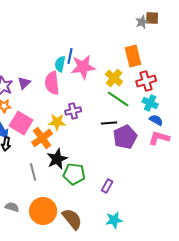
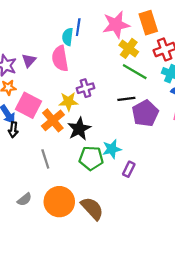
pink star: (83, 67) -> (116, 25), moved
black star: (57, 159) -> (79, 129), moved
gray semicircle: (12, 207) -> (24, 199), turned 128
cyan star: (114, 220) -> (112, 149), moved

